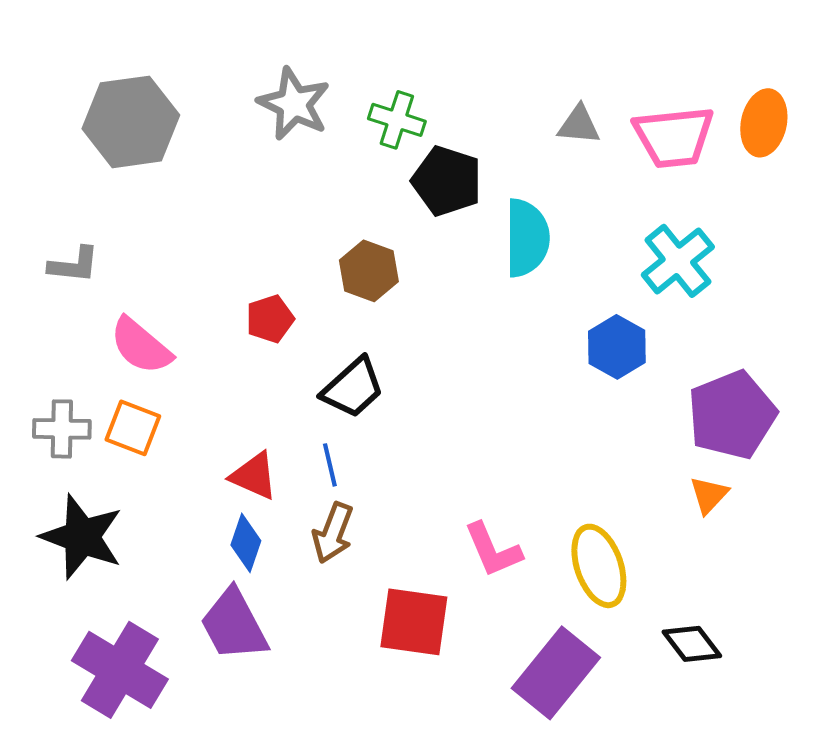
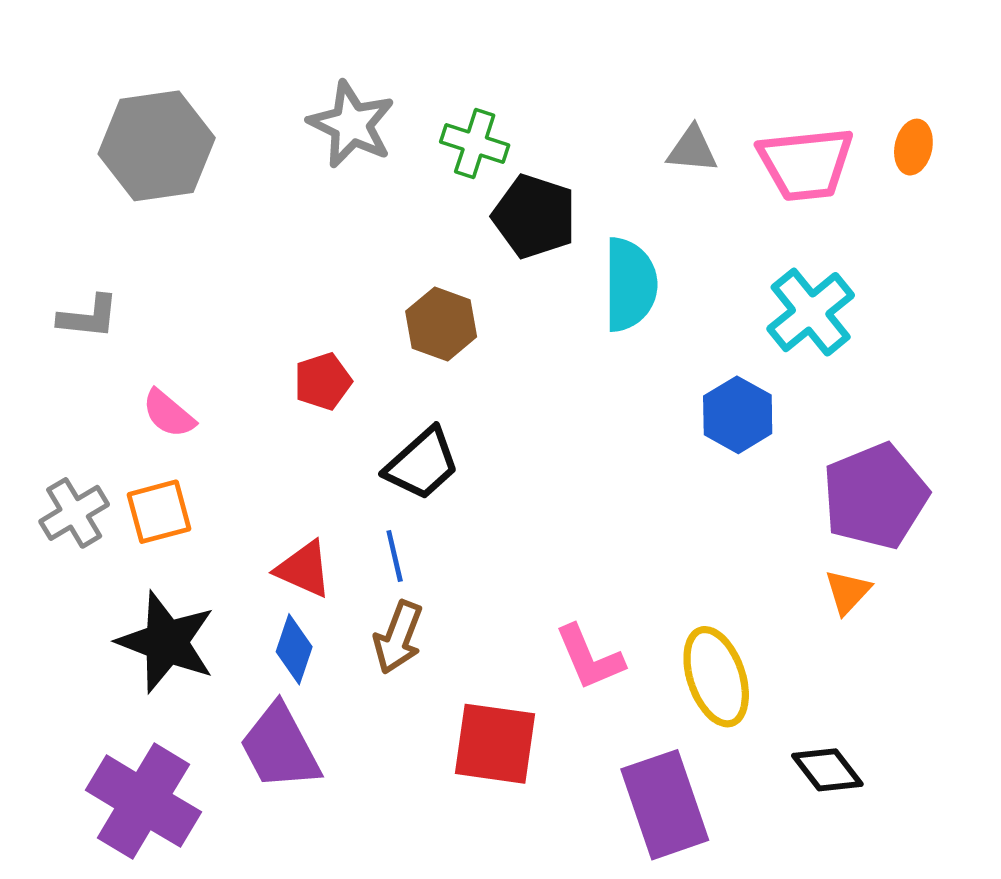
orange ellipse: (764, 123) -> (913, 147), size x0.7
pink semicircle: (141, 346) -> (169, 414), size x0.7
orange square: (133, 428) -> (159, 512), turned -36
gray cross: (62, 429) -> (74, 513), turned -32
black star: (82, 537) -> (166, 642), moved
purple rectangle: (556, 673) -> (665, 805), turned -58

